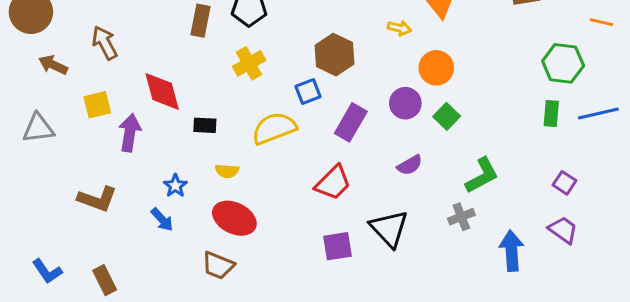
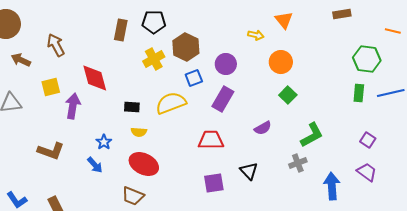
brown hexagon: (335, 55) -> (186, 47), moved
purple circle: (405, 103) -> (226, 64), moved
black rectangle: (205, 125) -> (132, 107), moved
red trapezoid: (333, 183) -> (211, 140), turned -136
black triangle: (389, 228) -> (249, 171), size x0.7

